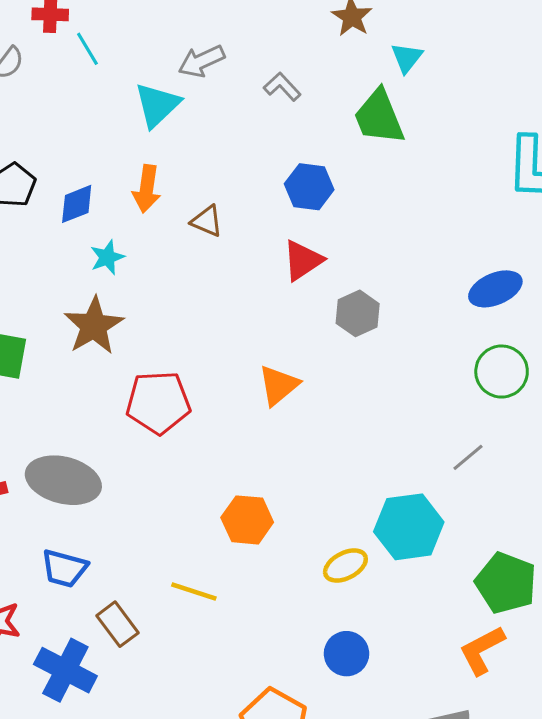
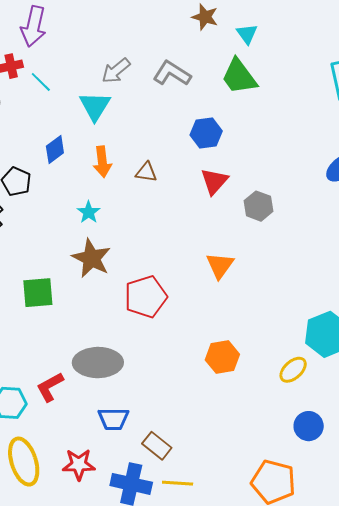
gray L-shape: (282, 87) -> (172, 73), size x1.5
blue diamond: (77, 204) -> (55, 150), moved
yellow line: (194, 592) -> (178, 483), moved

